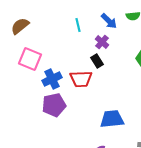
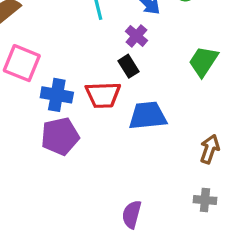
blue cross: (52, 79) -> (57, 95), turned 36
blue trapezoid: (112, 119) -> (148, 116), moved

